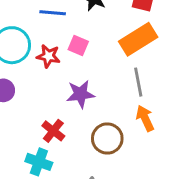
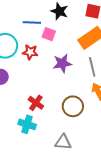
pink square: (78, 46) -> (49, 34), moved
purple star: (80, 94) -> (62, 63), moved

